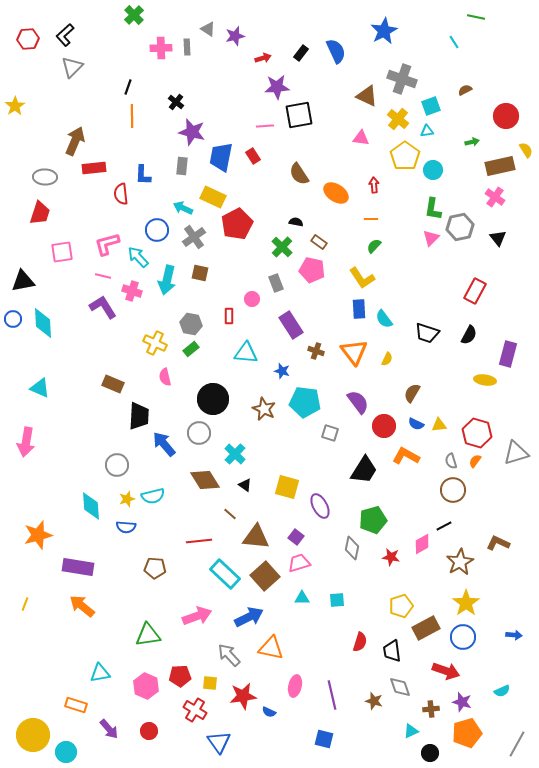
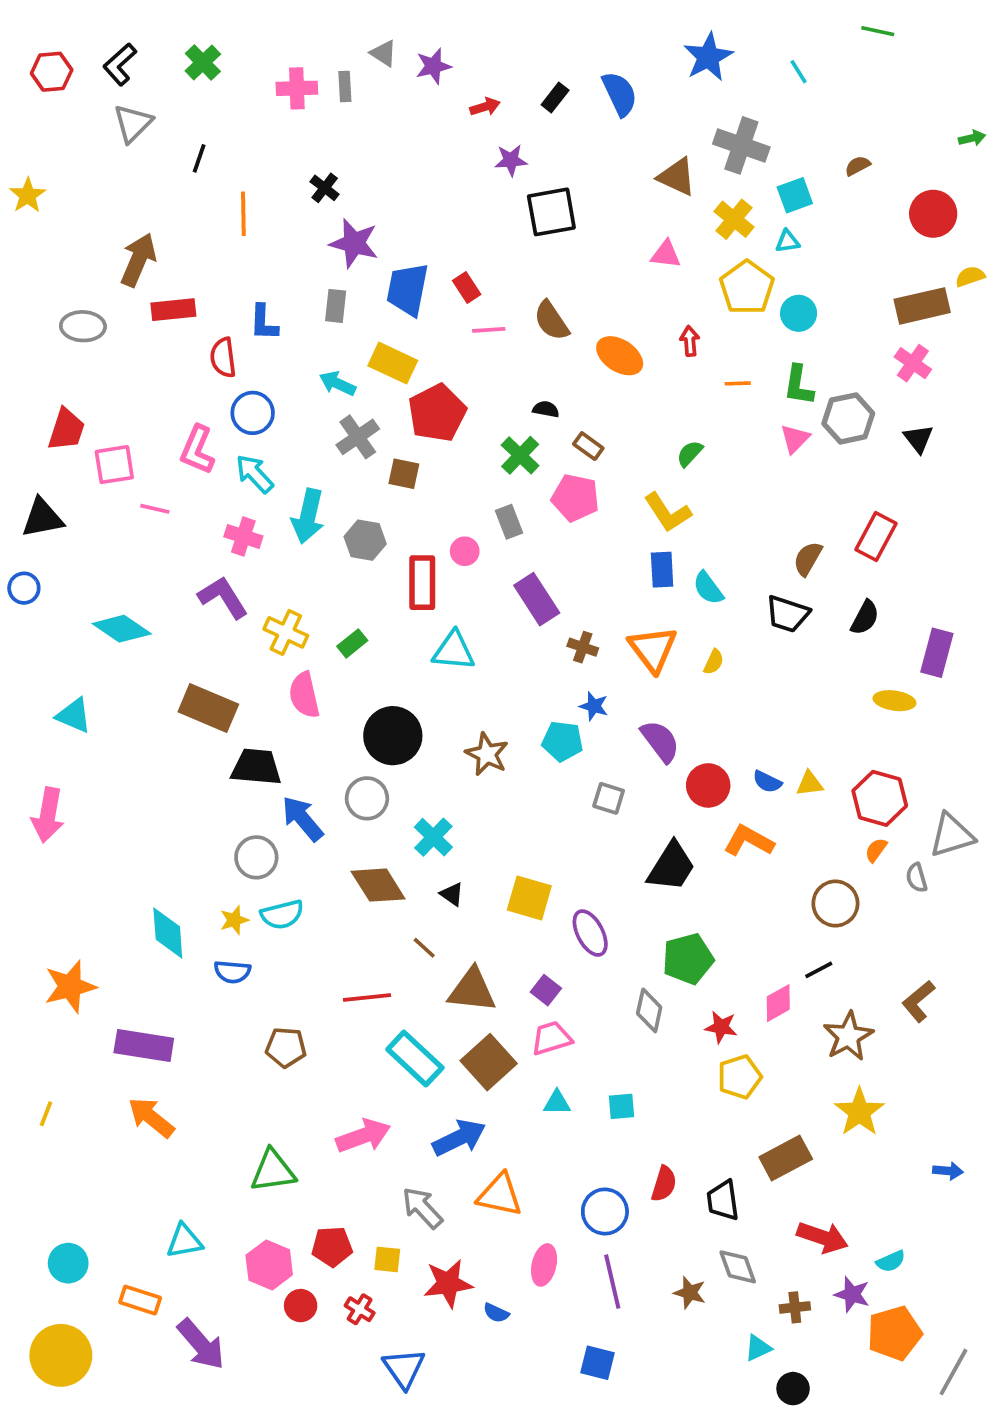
green cross: (134, 15) -> (203, 62), moved
cyan line: (454, 42) -> (799, 72), moved
black line: (128, 87) -> (199, 158), moved
purple star: (277, 87) -> (511, 160), size x0.7
pink line: (265, 126) -> (489, 330), moved
green arrow: (472, 142) -> (972, 138), moved
yellow semicircle: (526, 150) -> (970, 276), turned -77
red trapezoid: (40, 213) -> (66, 430), moved
orange line: (371, 219) -> (738, 383), moved
blue circle: (157, 230) -> (253, 413), moved
pink L-shape: (107, 244) -> (197, 450), turned -52
brown square: (200, 273) -> (404, 474), moved
pink line: (103, 276) -> (155, 509), moved
purple L-shape: (103, 307) -> (223, 597), moved
red rectangle: (229, 316) -> (422, 583), size x1.8
cyan diamond: (43, 323) -> (122, 629), moved, turned -52
gray hexagon: (191, 324) -> (365, 540), moved
blue star: (282, 371) -> (594, 706), moved
pink semicircle: (165, 377) -> (304, 695), size x1.4
brown rectangle: (113, 384) -> (208, 708), size x1.4
brown semicircle: (412, 393) -> (808, 559), moved
cyan pentagon: (305, 402) -> (562, 741), size x0.7
black trapezoid: (139, 416) -> (256, 767), turned -88
gray semicircle: (451, 461) -> (917, 878), moved
gray circle: (117, 465) -> (256, 857), moved
brown L-shape: (498, 543) -> (918, 1001), turned -65
yellow pentagon: (401, 606) -> (740, 1077), moved
blue circle: (463, 637) -> (605, 1211), moved
cyan semicircle: (502, 691) -> (891, 1261), moved
red cross: (195, 710) -> (360, 1309), size x0.7
purple arrow: (109, 729) -> (201, 1344), size x1.4
red circle: (149, 731) -> (301, 1306), moved
orange pentagon: (467, 733) -> (894, 1333), moved
cyan circle: (66, 752) -> (68, 1263), moved

